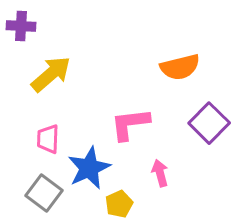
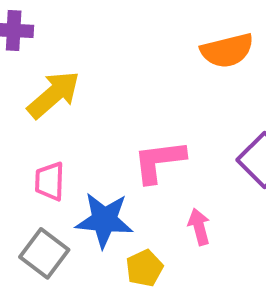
orange semicircle: (180, 67) -> (227, 51), moved
blue star: (89, 168) -> (104, 220), turned 30

